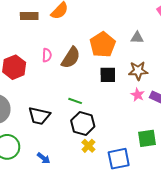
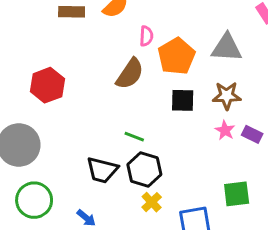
gray triangle: (137, 38) -> (227, 48), size x1.6
pink semicircle: (47, 55) -> (146, 36), moved
black trapezoid: (39, 116) -> (102, 170), moved

